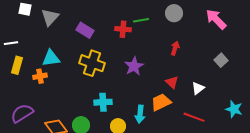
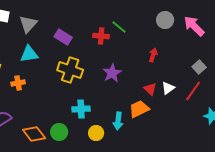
gray circle: (174, 13) -> (165, 20), moved
green line: (141, 20) -> (119, 27), turned 49
cyan triangle: (51, 58) -> (29, 54), moved
white triangle: (198, 88) -> (168, 88), moved
red line: (194, 117) -> (193, 91), moved, turned -75

